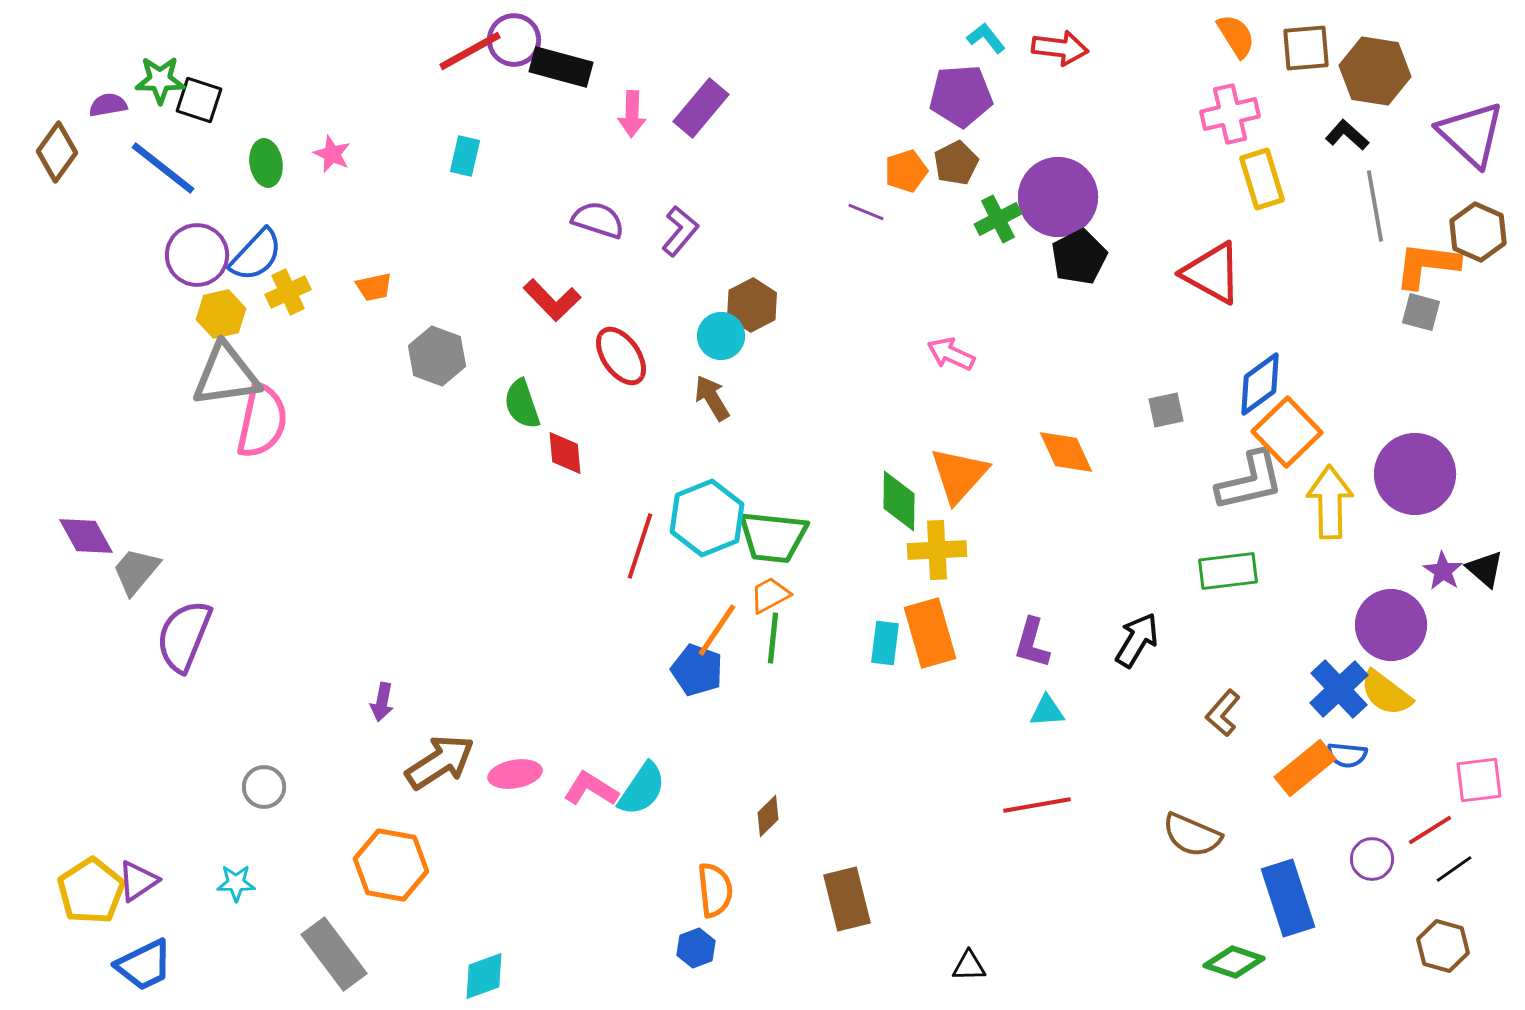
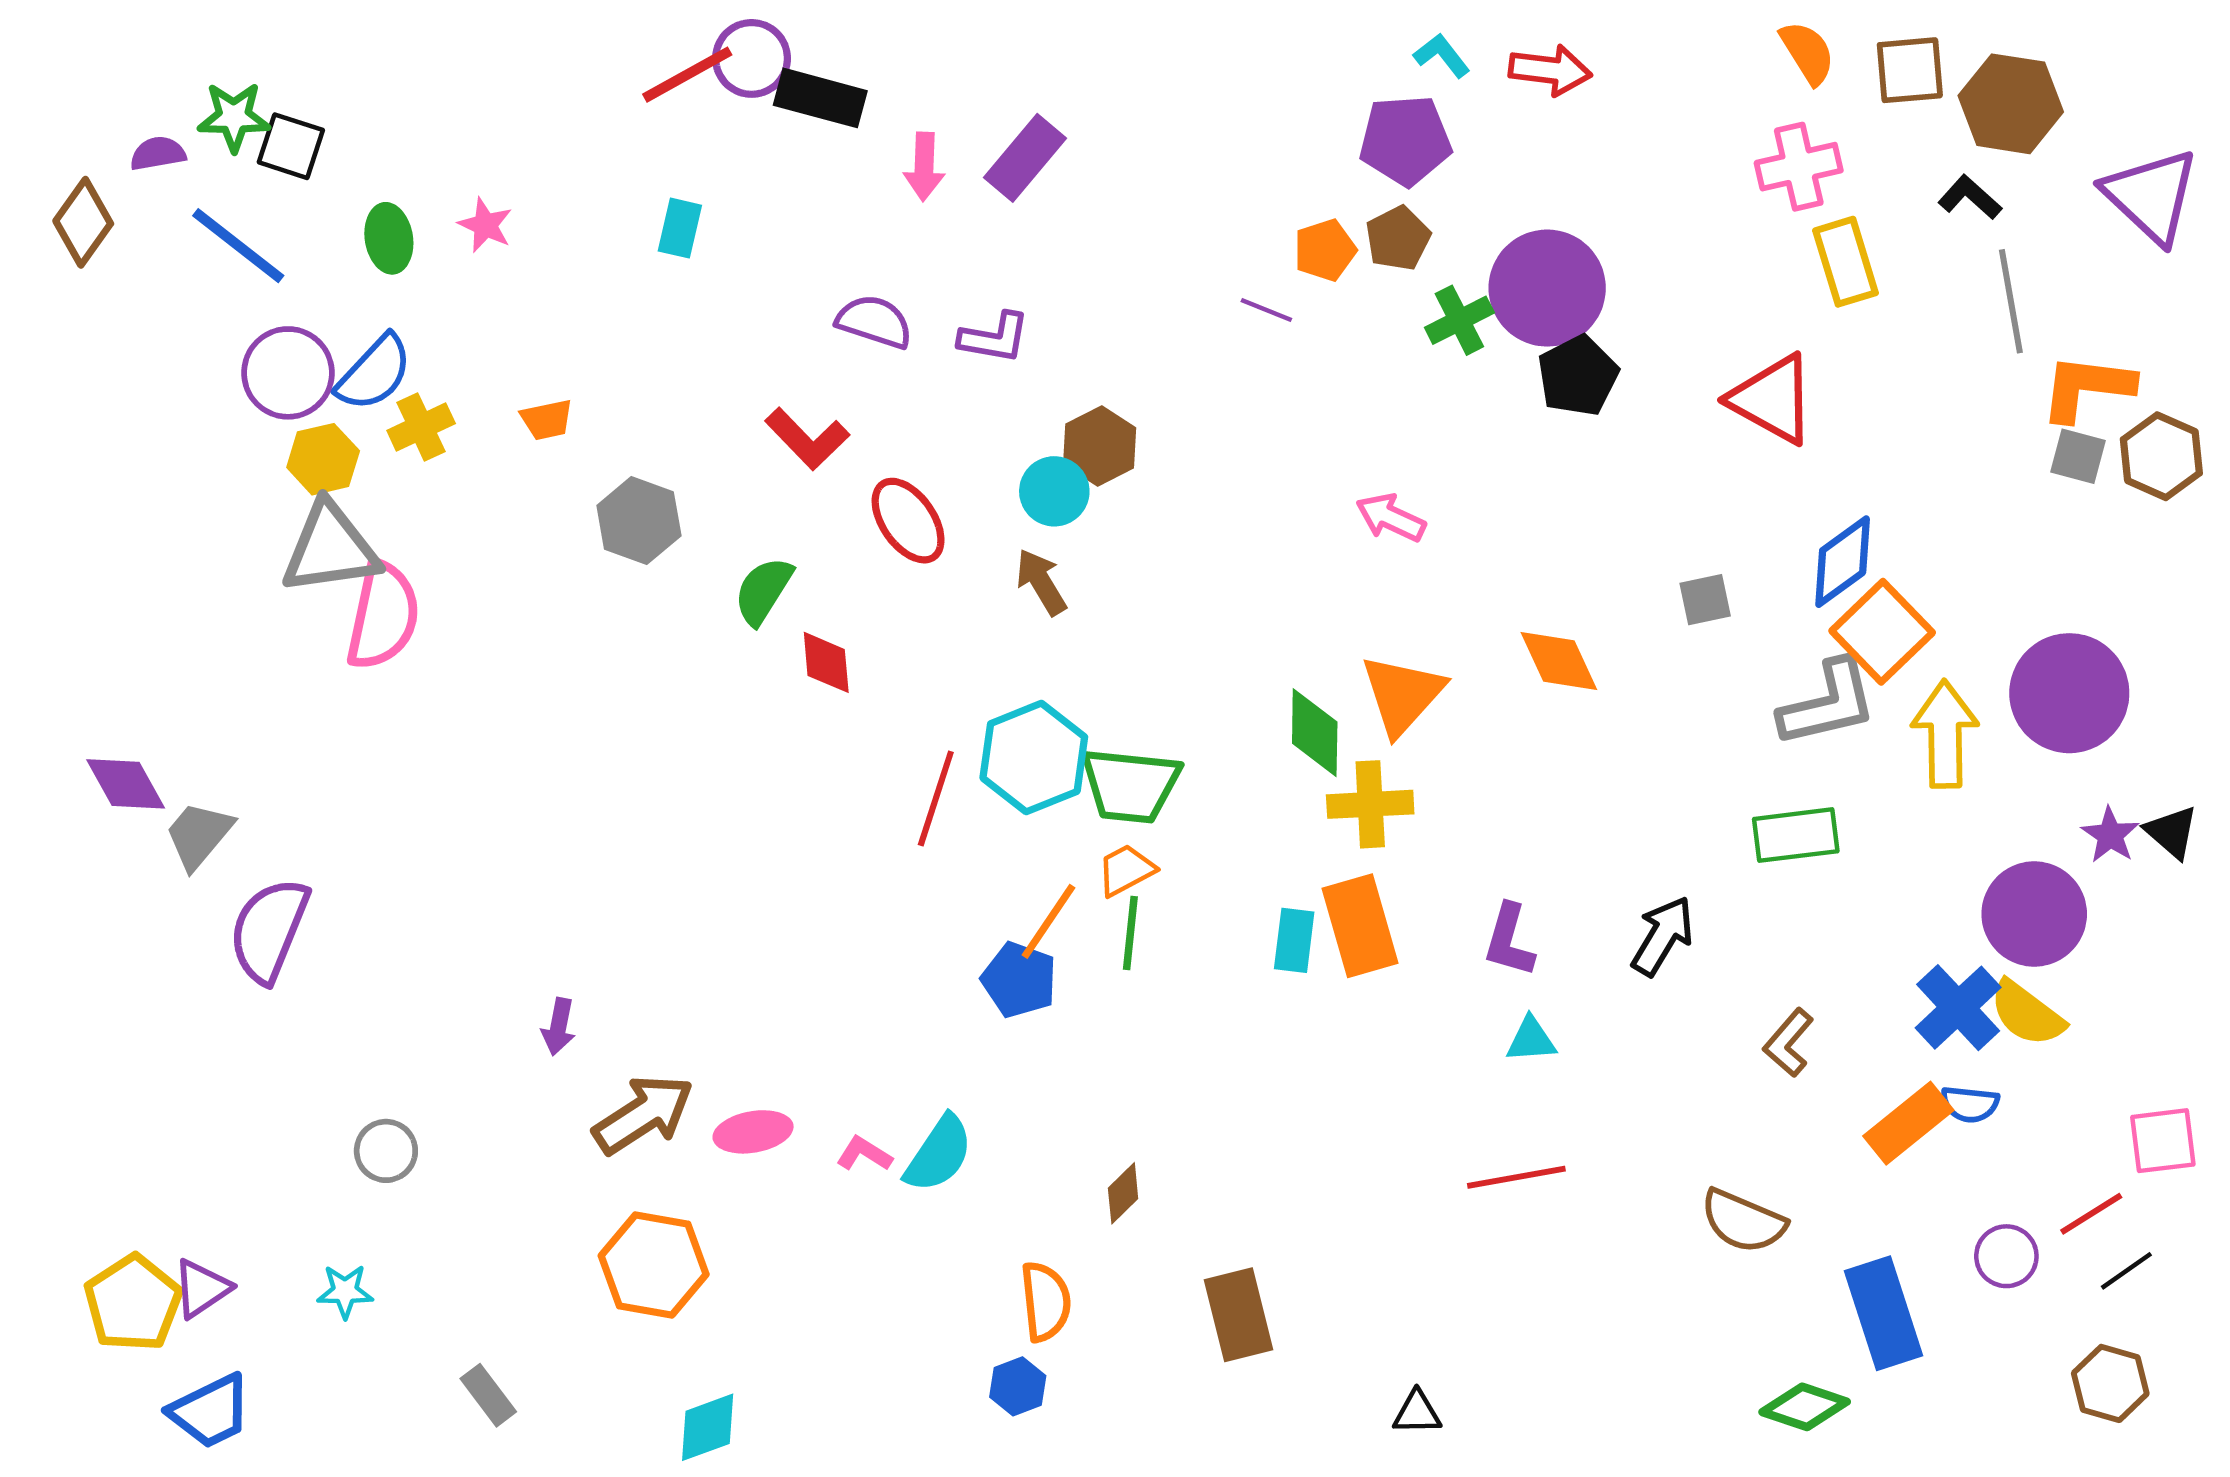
purple L-shape: (680, 231) -> (994, 338), turned 60
brown hexagon: (1478, 232) -> (2161, 456), moved
green semicircle: (522, 404) -> (763, 591), turned 51
pink L-shape: (591, 789) -> (864, 1154), size x0.7
orange hexagon: (391, 865) -> (654, 1265), moved
gray rectangle: (334, 954) -> (488, 1395), size x0.6

